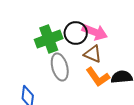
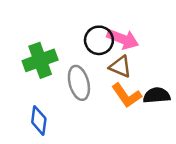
green cross: (49, 39) -> (40, 60), moved

